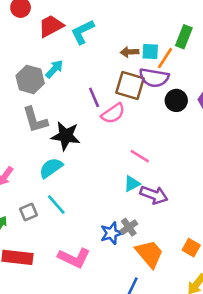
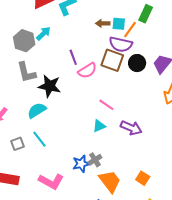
brown square: (130, 86) -> (112, 60), moved
purple arrow: (154, 195) -> (131, 128), moved

